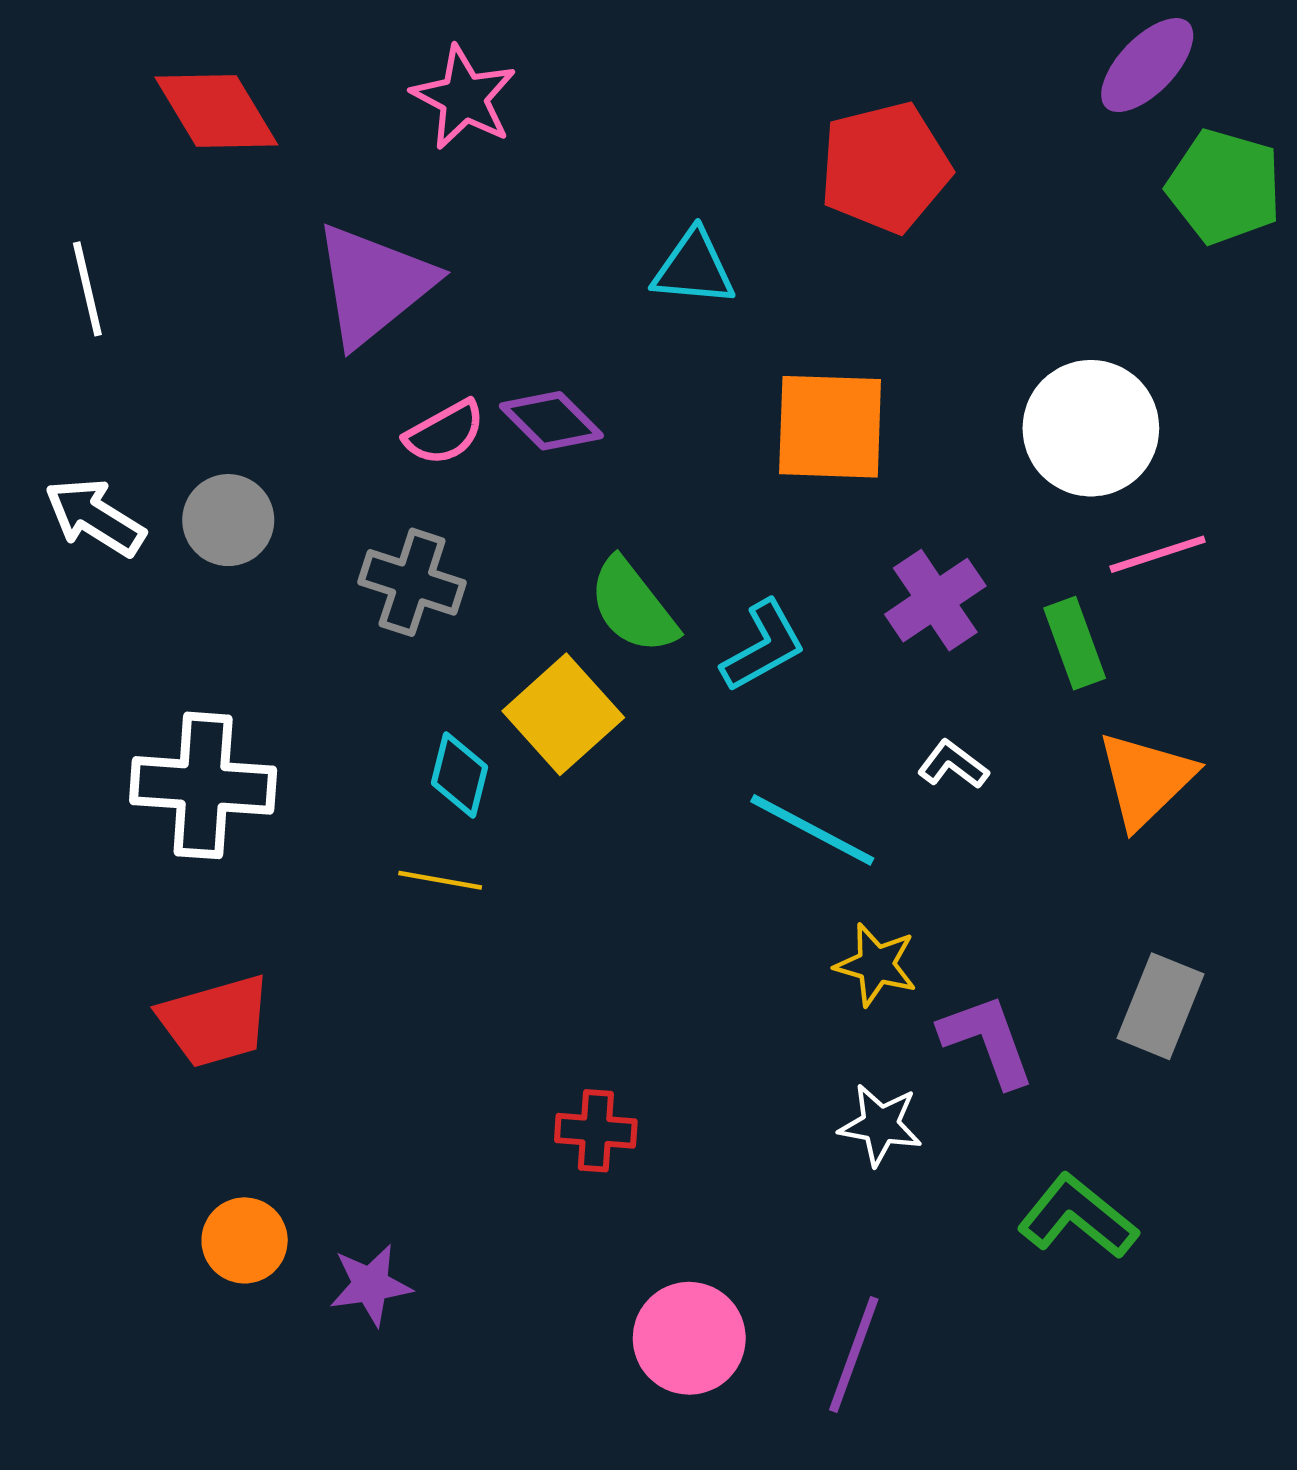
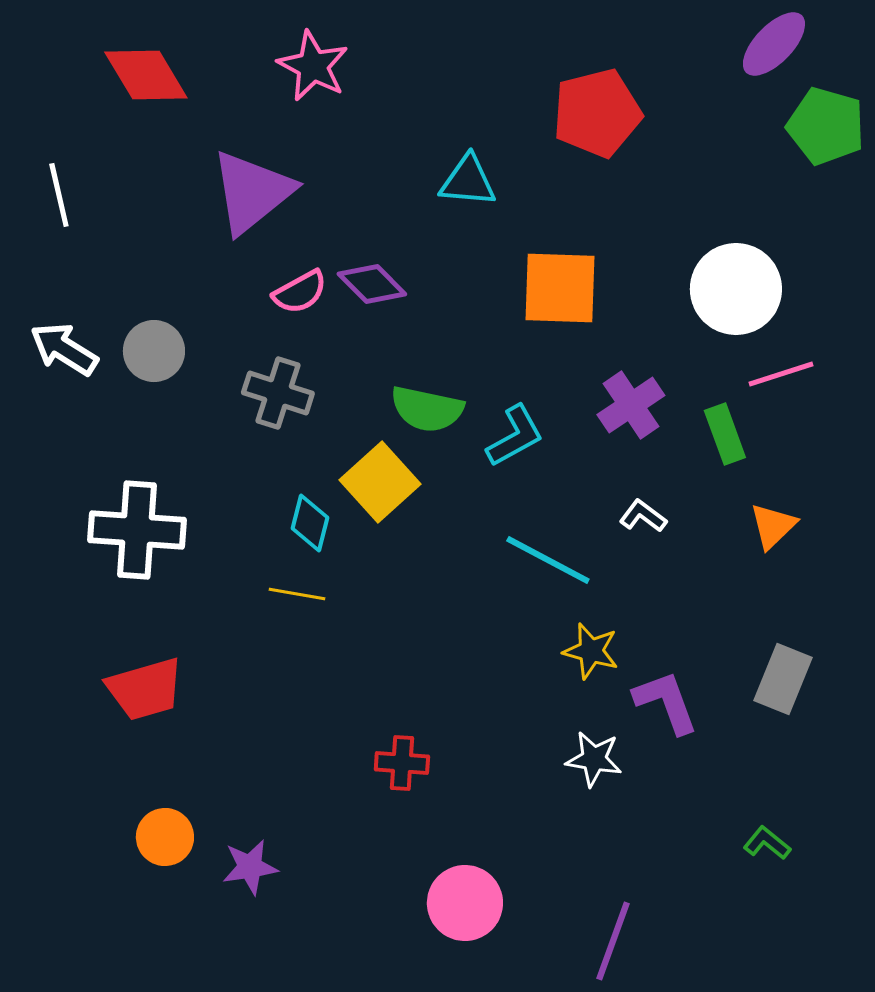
green semicircle: (633, 606) -> (427, 409), turned -40
orange triangle: (1146, 779) -> (773, 526), size x0.7
green L-shape: (1078, 1217) -> (767, 843), moved, size x0.6
purple line: (854, 1355) -> (613, 941), moved

